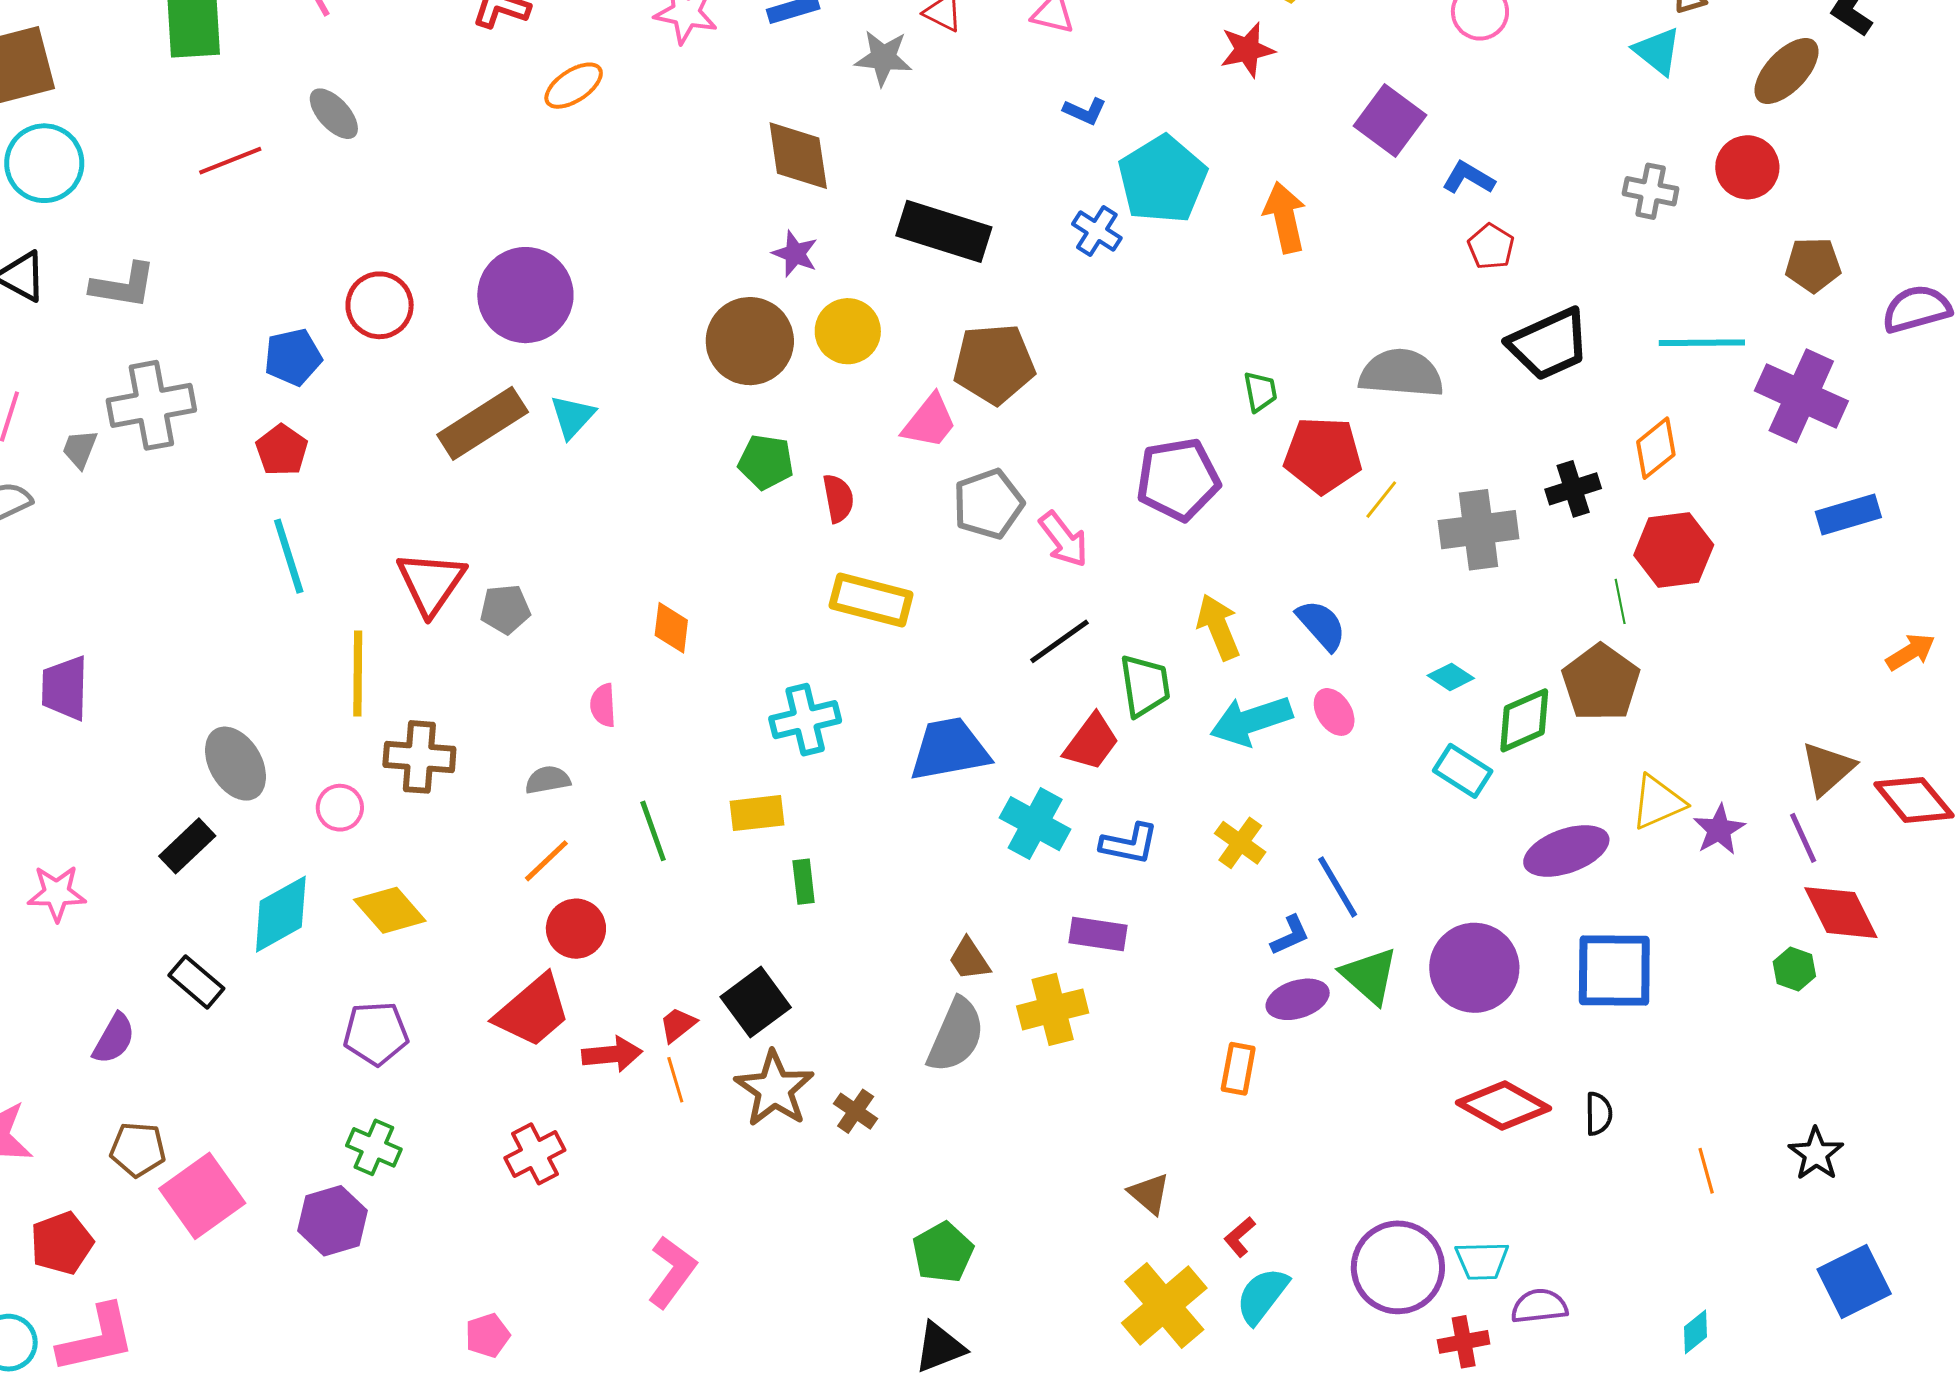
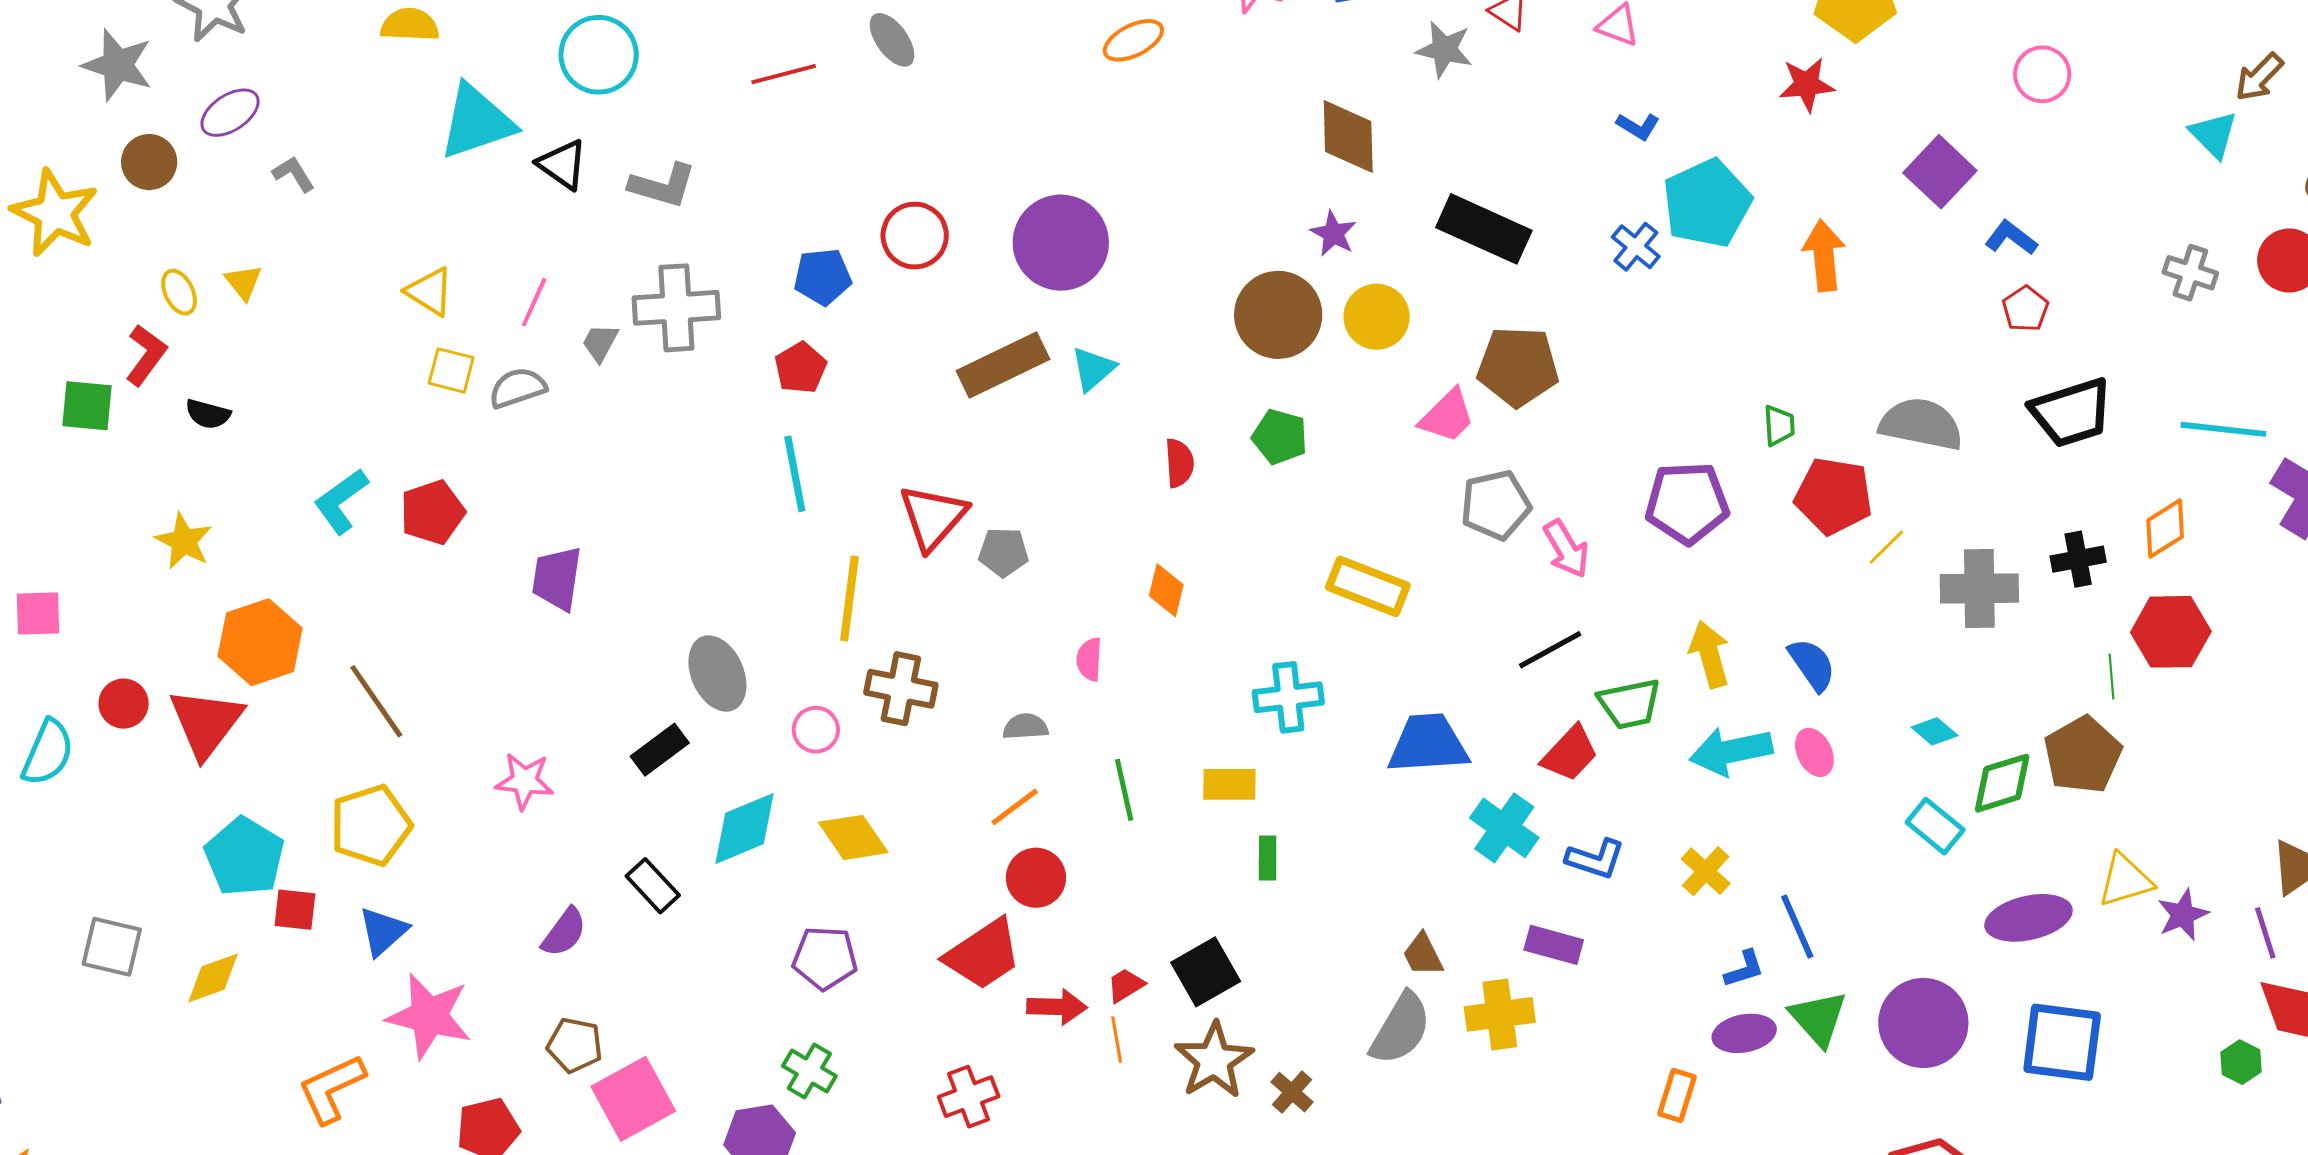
red semicircle: (838, 498) -> (1179, 463), moved
green trapezoid: (1145, 686) -> (1630, 704), turned 80

